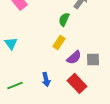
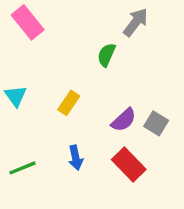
yellow rectangle: (59, 42) -> (69, 103), moved
gray square: (93, 59) -> (156, 123), turned 32

